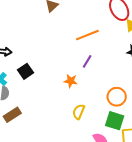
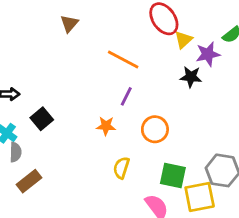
orange line: (87, 35) -> (123, 60), turned 55
orange circle: (117, 97) -> (155, 129), moved

